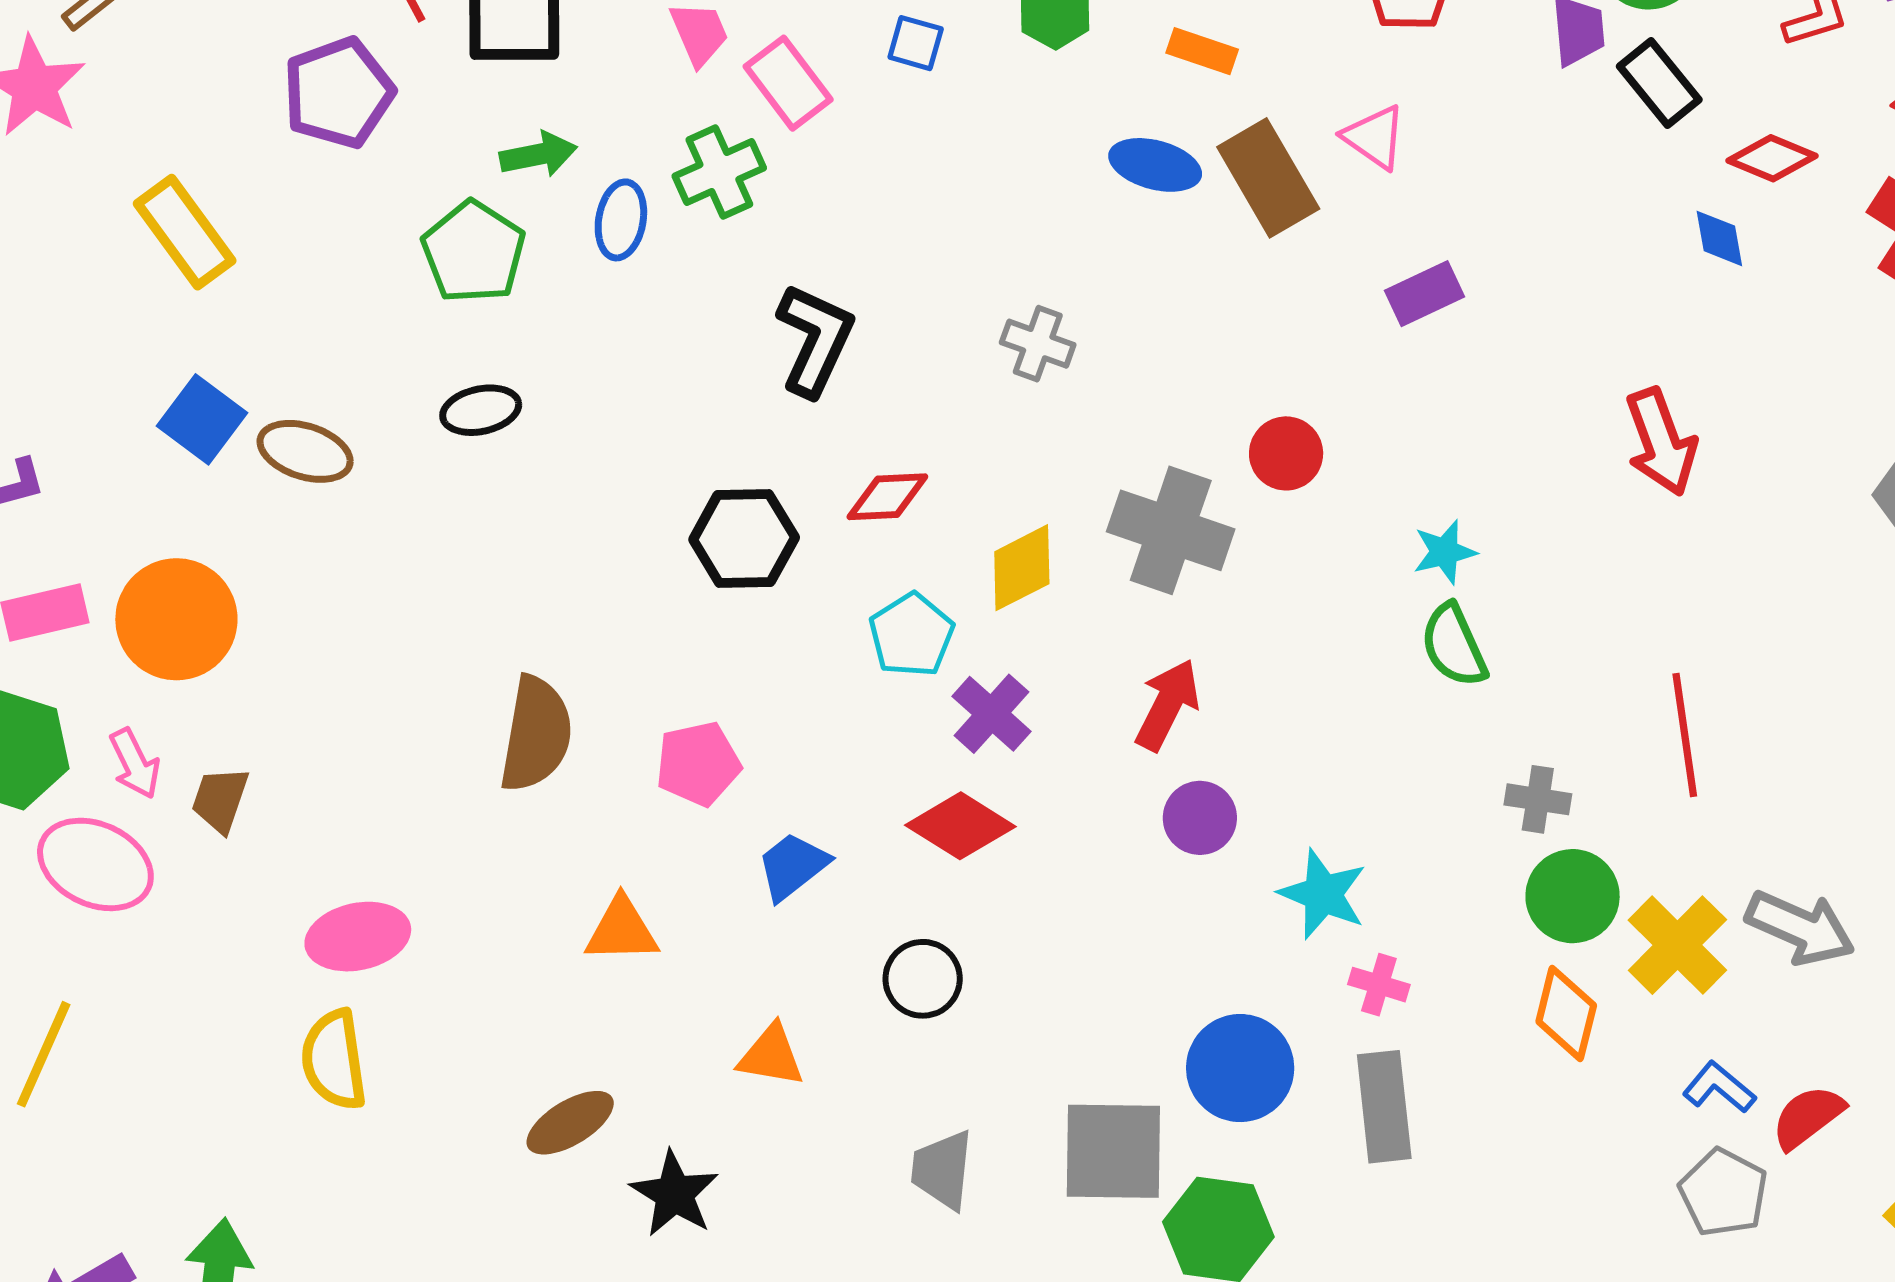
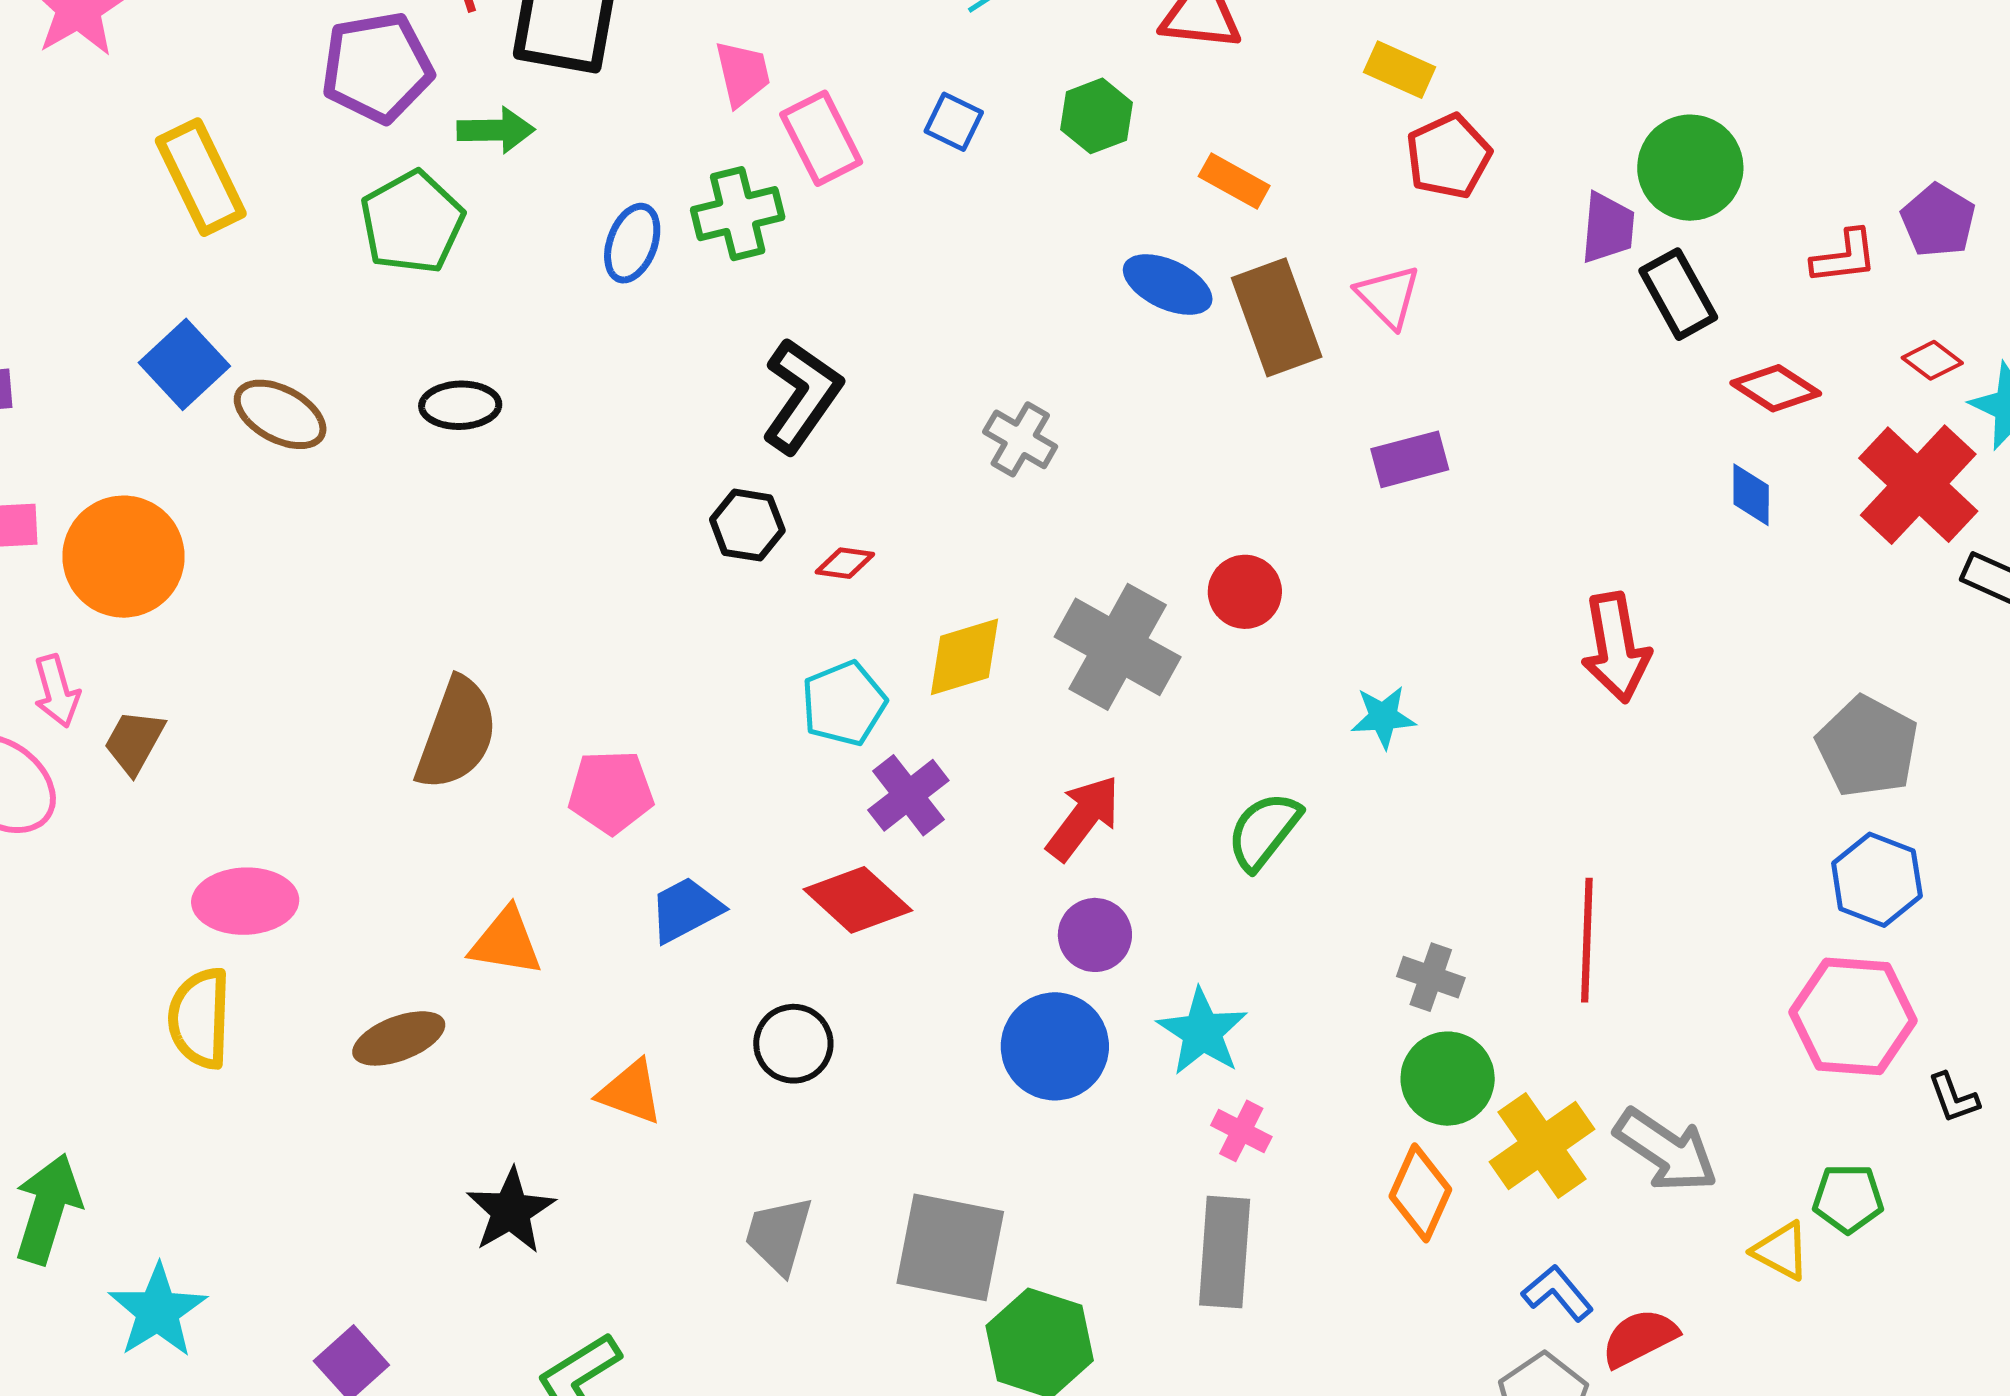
green arrow: (538, 154) -> (496, 130), moved
blue diamond: (1719, 238) -> (1751, 495), moved
green pentagon: (474, 252) -> (412, 222), moved
red diamond: (887, 497) -> (845, 563), size x0.7
black hexagon: (744, 539) -> (747, 525), moved, size x0.7
green semicircle: (1454, 645) -> (1264, 831), moved, turned 52
blue circle: (1240, 1068) -> (1055, 1046), moved
brown ellipse: (570, 1123) -> (399, 1038), moved

